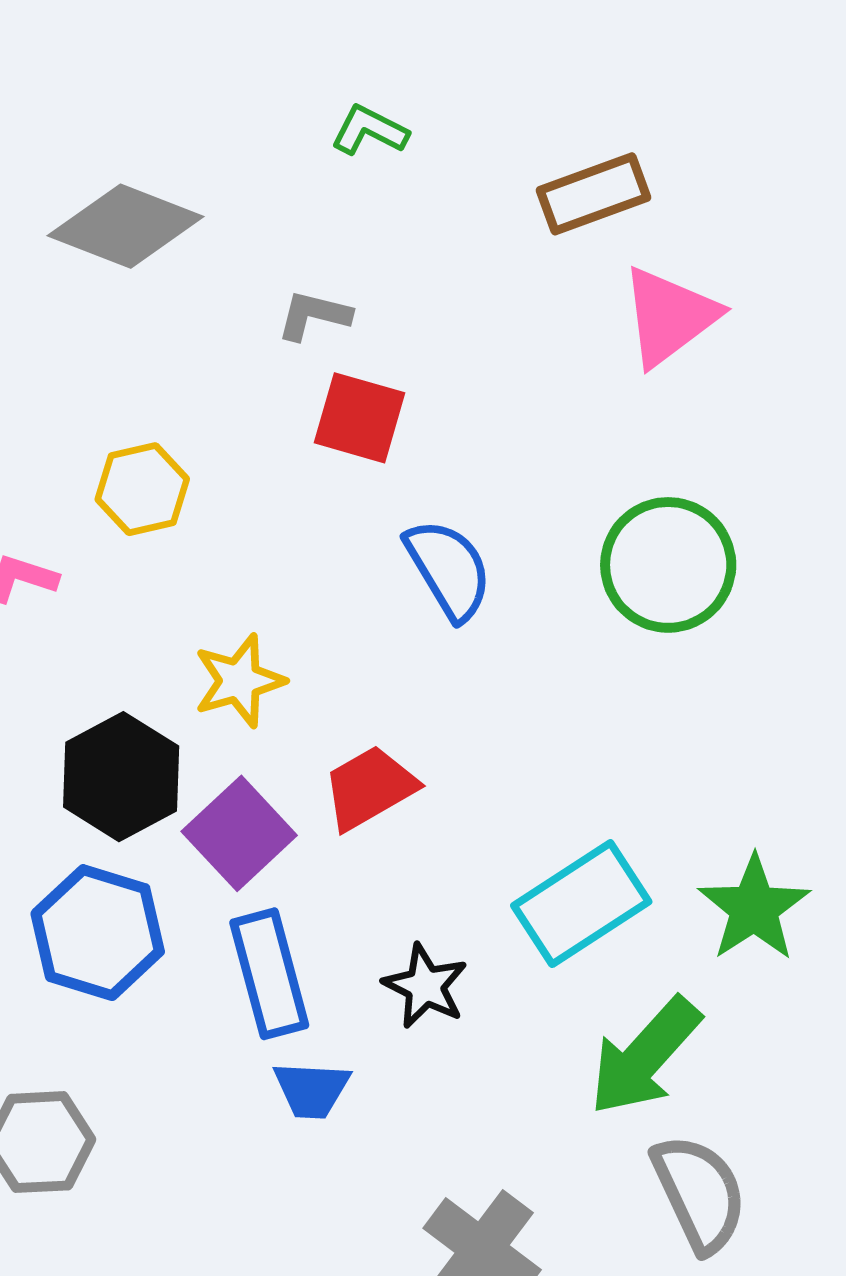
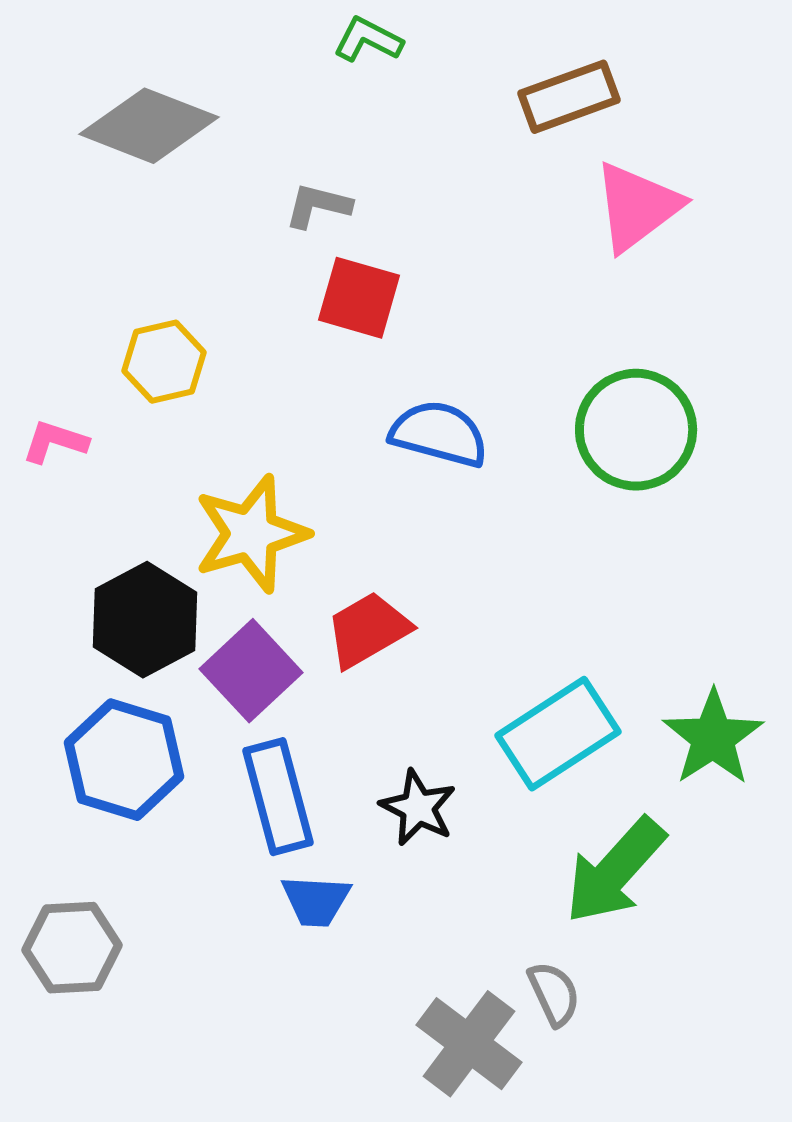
blue semicircle: (449, 569) -> (439, 434), turned -44
yellow star: (239, 681) -> (251, 534), size x1.4
gray semicircle: (699, 1193) -> (554, 994), moved, size x0.6

